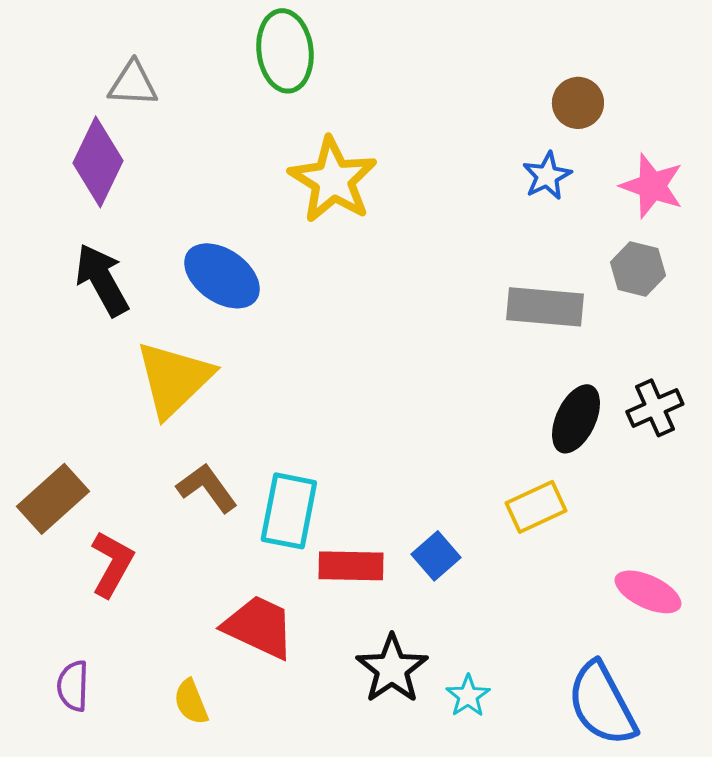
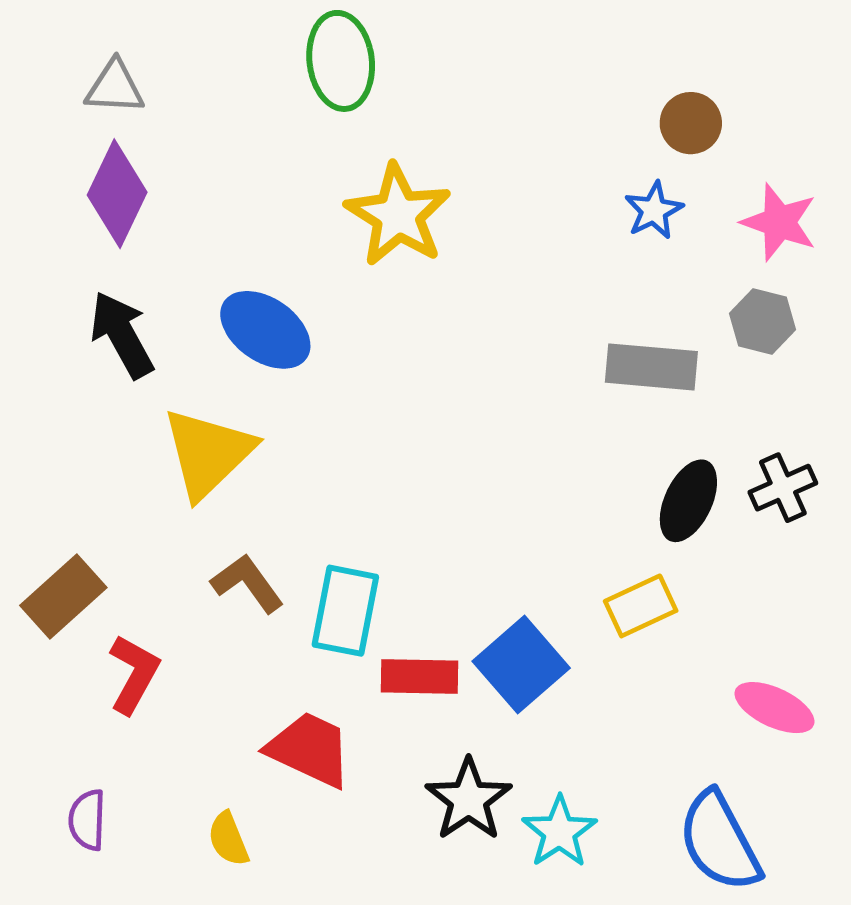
gray triangle: (133, 84) -> (115, 87), moved
blue square: (436, 556) -> (521, 665), size x1.6
cyan star: (468, 696) -> (559, 832), size x1.4

